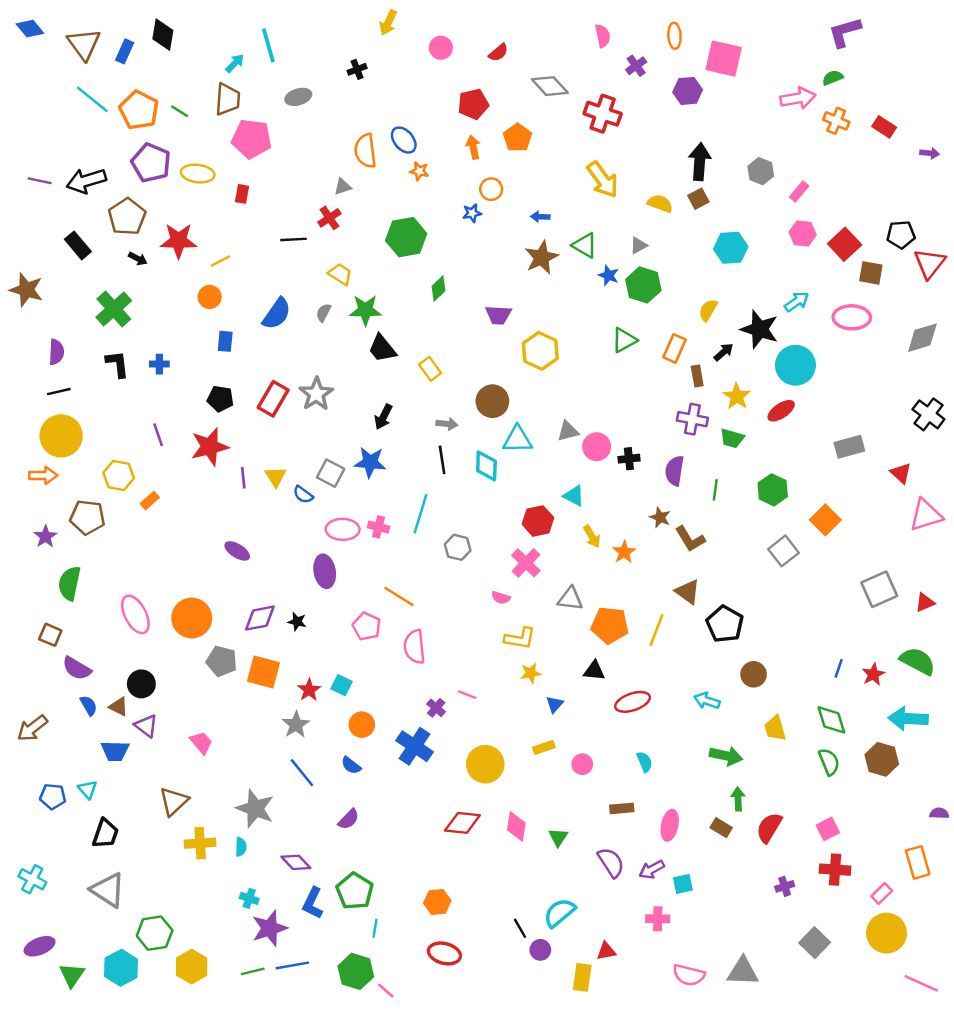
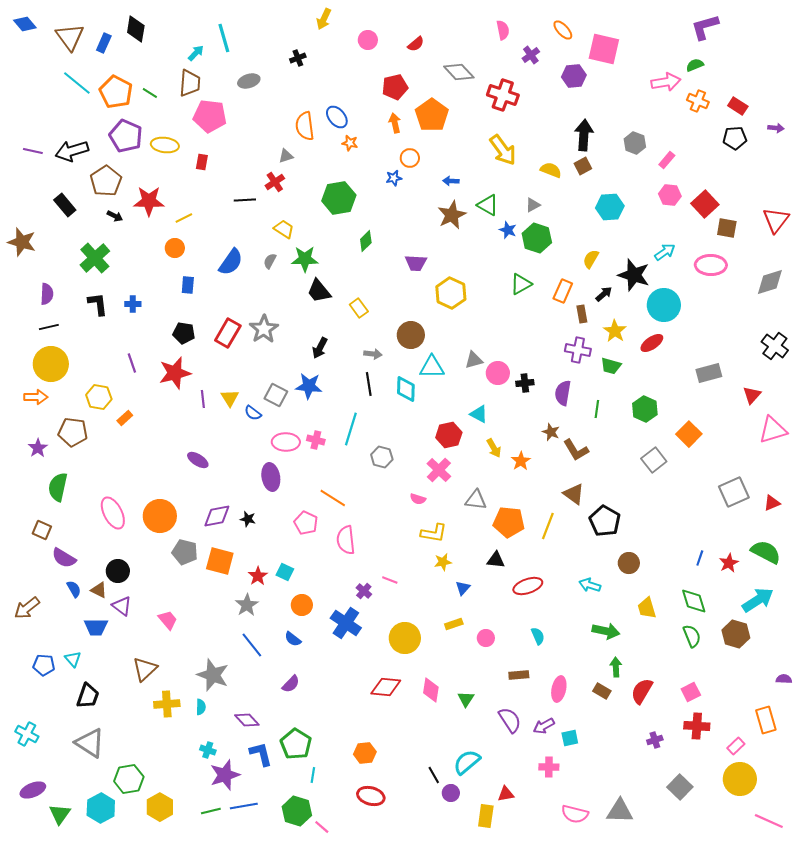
orange ellipse: (674, 36) -> (563, 30), turned -40
orange pentagon: (518, 138) -> (432, 115), size x1.4
black pentagon: (901, 235) -> (735, 138), moved
red triangle: (901, 473) -> (752, 395), turned 30
cyan arrow: (908, 719) -> (758, 600), turned 144
blue L-shape: (313, 903) -> (261, 754), turned 140

